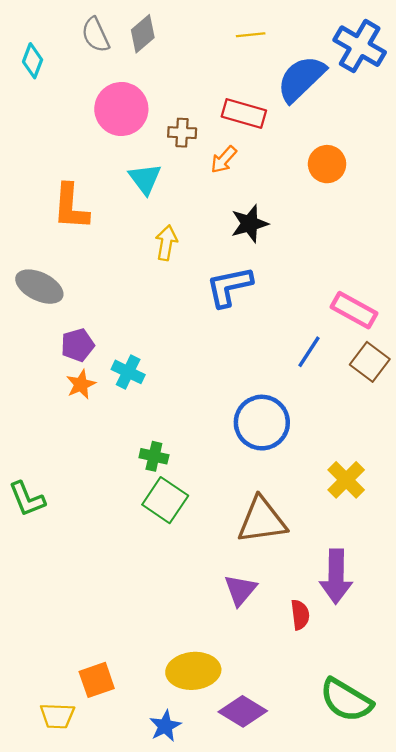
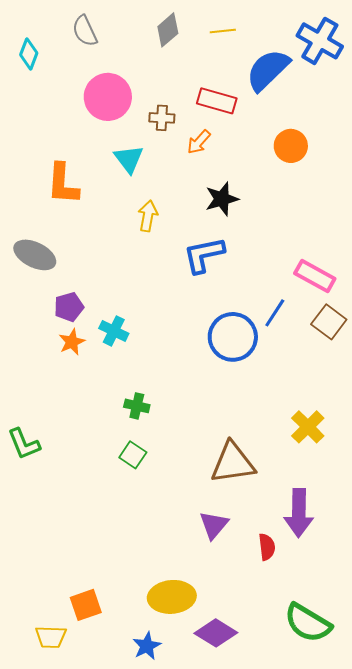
gray diamond: (143, 34) -> (168, 30), moved
blue circle: (262, 423) -> (233, 337), moved
green square: (165, 500) -> (133, 455), moved, size x0.7

